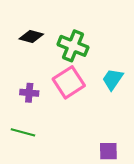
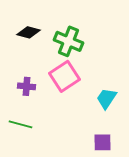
cyan trapezoid: (113, 79) -> (106, 98), moved

